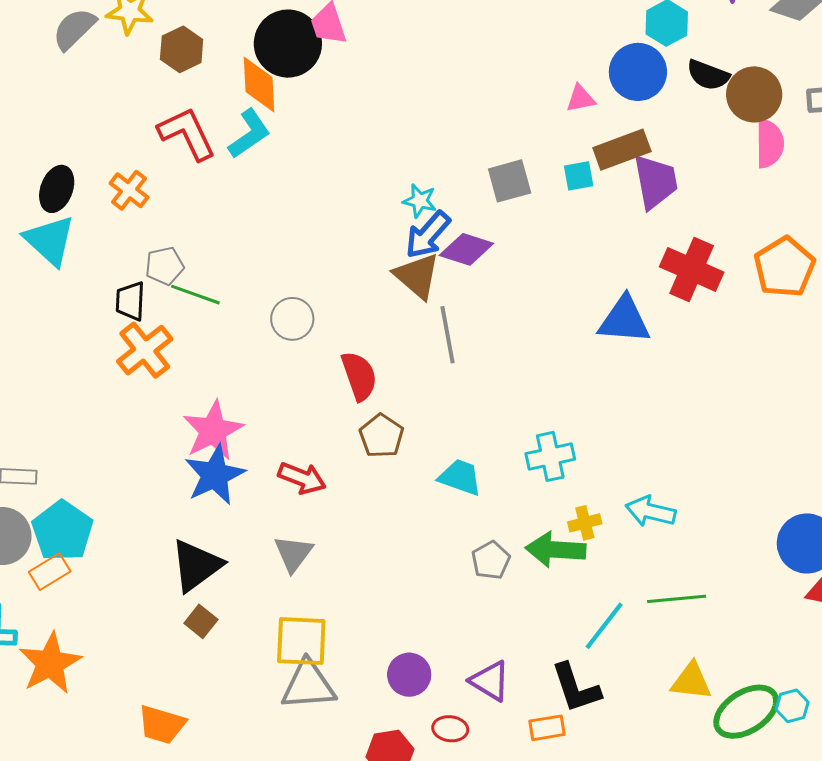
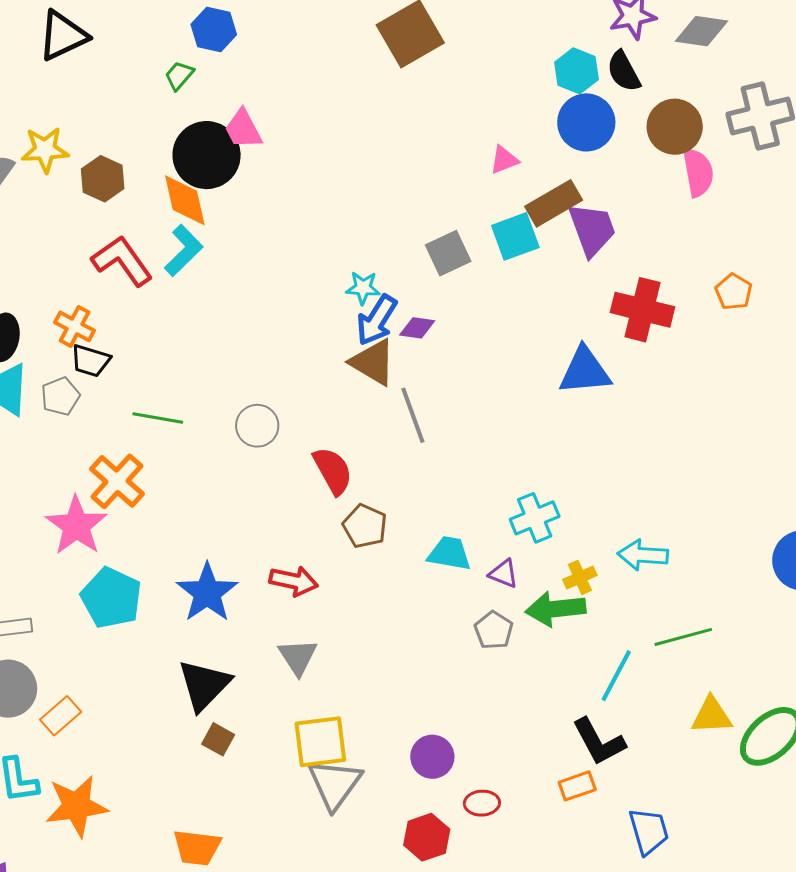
blue circle: (638, 72) -> (586, 122), moved
black semicircle: (708, 75) -> (624, 71), moved, turned 51
cyan square: (579, 176) -> (515, 236), size x1.5
purple diamond: (466, 249) -> (417, 328), size x0.7
gray pentagon: (165, 266) -> (60, 396), moved
orange pentagon: (784, 267) -> (734, 292), size x0.6
black trapezoid: (130, 301) -> (90, 361), moved, turned -66
pink star: (213, 430) -> (76, 526), moved
cyan pentagon: (62, 531) -> (111, 598), moved
orange star: (50, 663) -> (77, 806), turned 30
purple triangle: (490, 681) -> (504, 574), moved, size x0.7
gray triangle: (308, 685) -> (335, 784), turned -40

